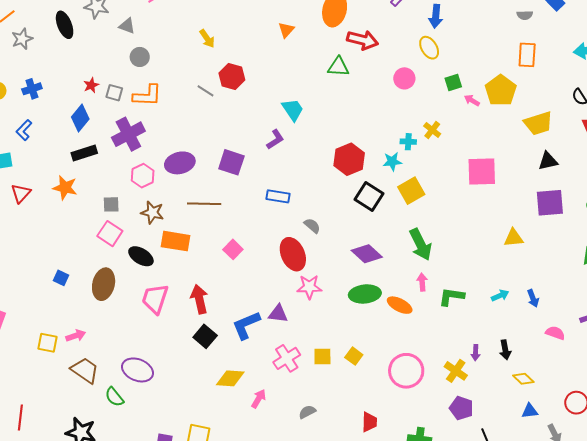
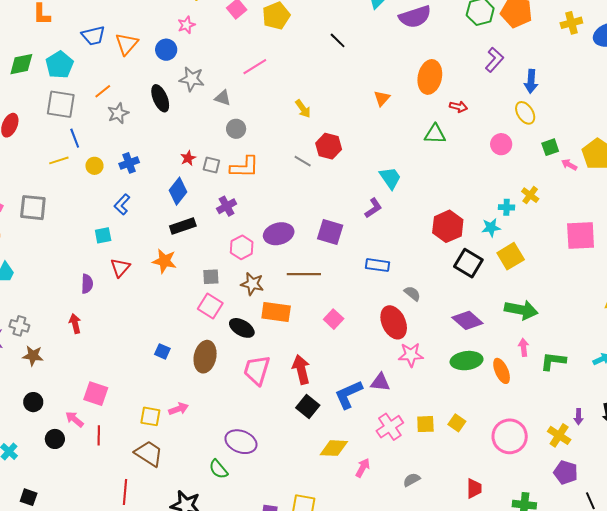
red arrow: (362, 40) -> (458, 107), size x0.6
purple cross: (128, 134) -> (227, 206), size x0.6
green arrow: (421, 245) -> (521, 310), turned -52
orange ellipse: (400, 305) -> (502, 371), turned 40
brown trapezoid: (85, 370) -> (149, 454), moved

